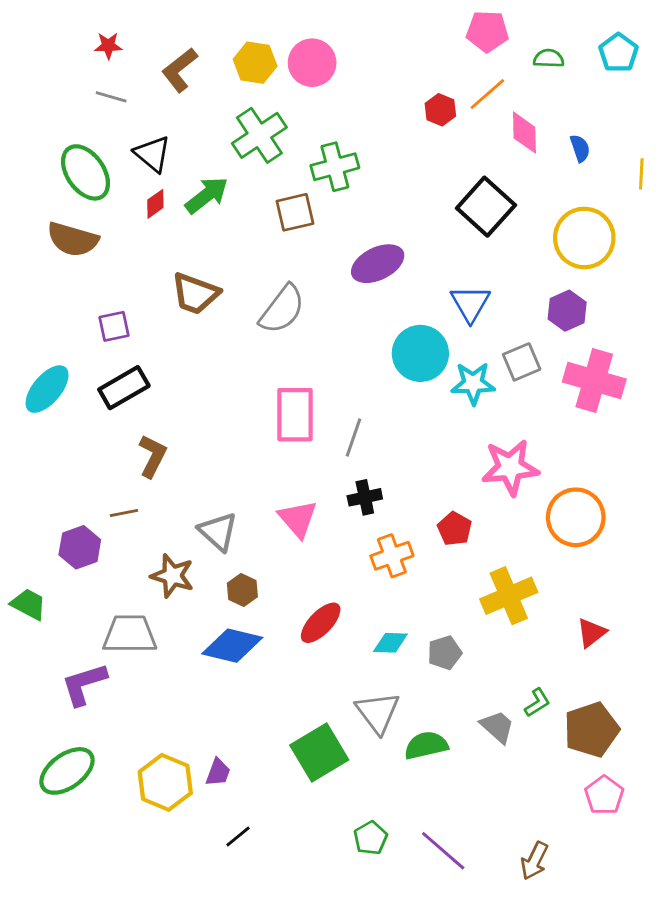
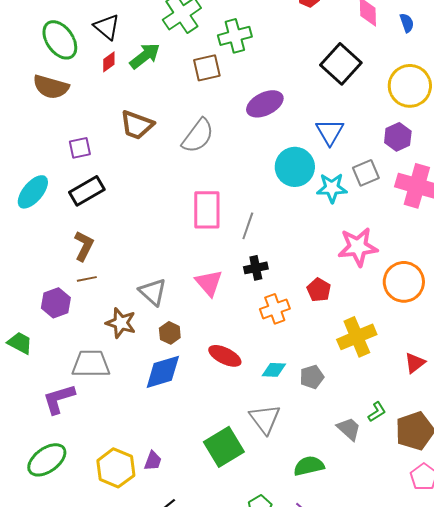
brown L-shape: (152, 456) -> (84, 246), moved
red ellipse: (321, 623) -> (225, 356), turned 72
blue diamond: (232, 646) -> (163, 372), turned -30
green semicircle: (426, 745) -> (309, 466), moved

